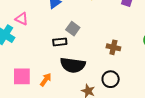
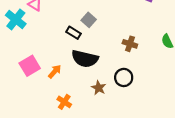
black rectangle: (60, 42) -> (73, 33), turned 32
pink square: (22, 76) -> (30, 66), turned -36

